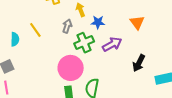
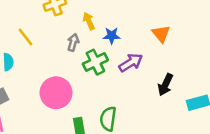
yellow line: (35, 30) -> (25, 37), moved
pink circle: (71, 68) -> (56, 93), moved

